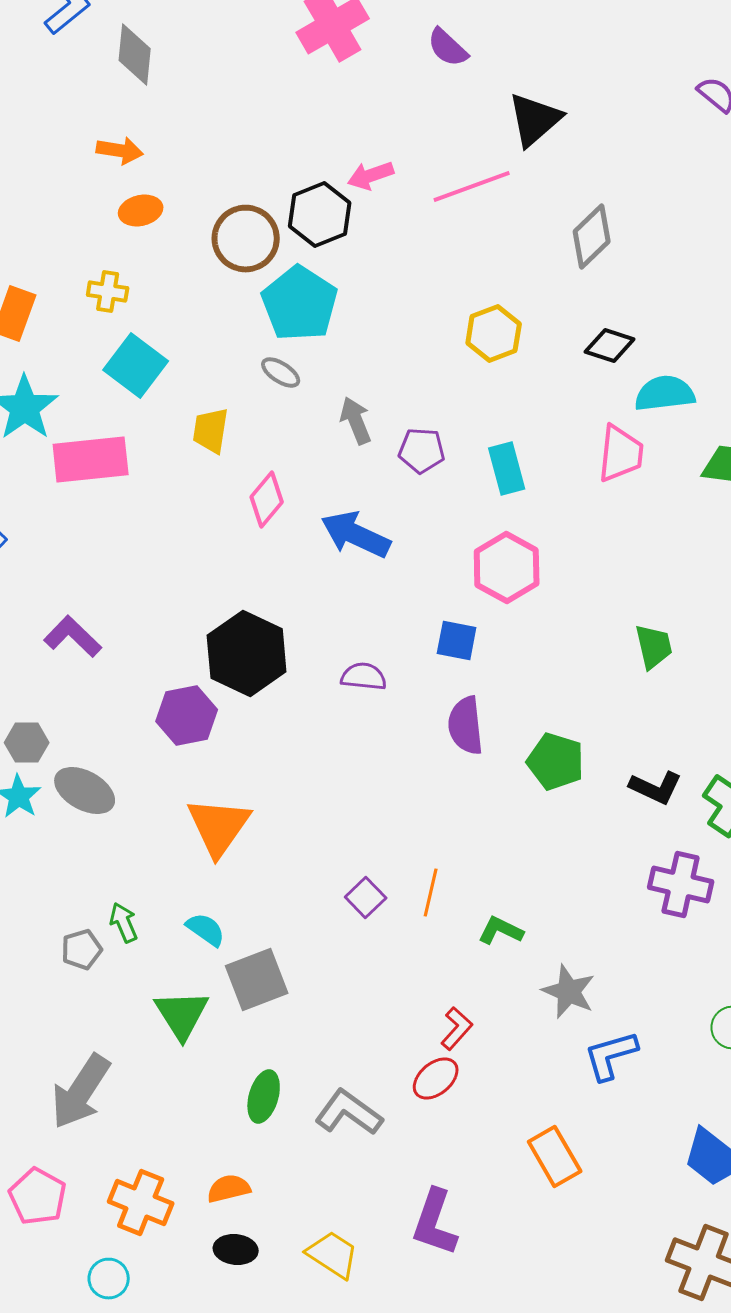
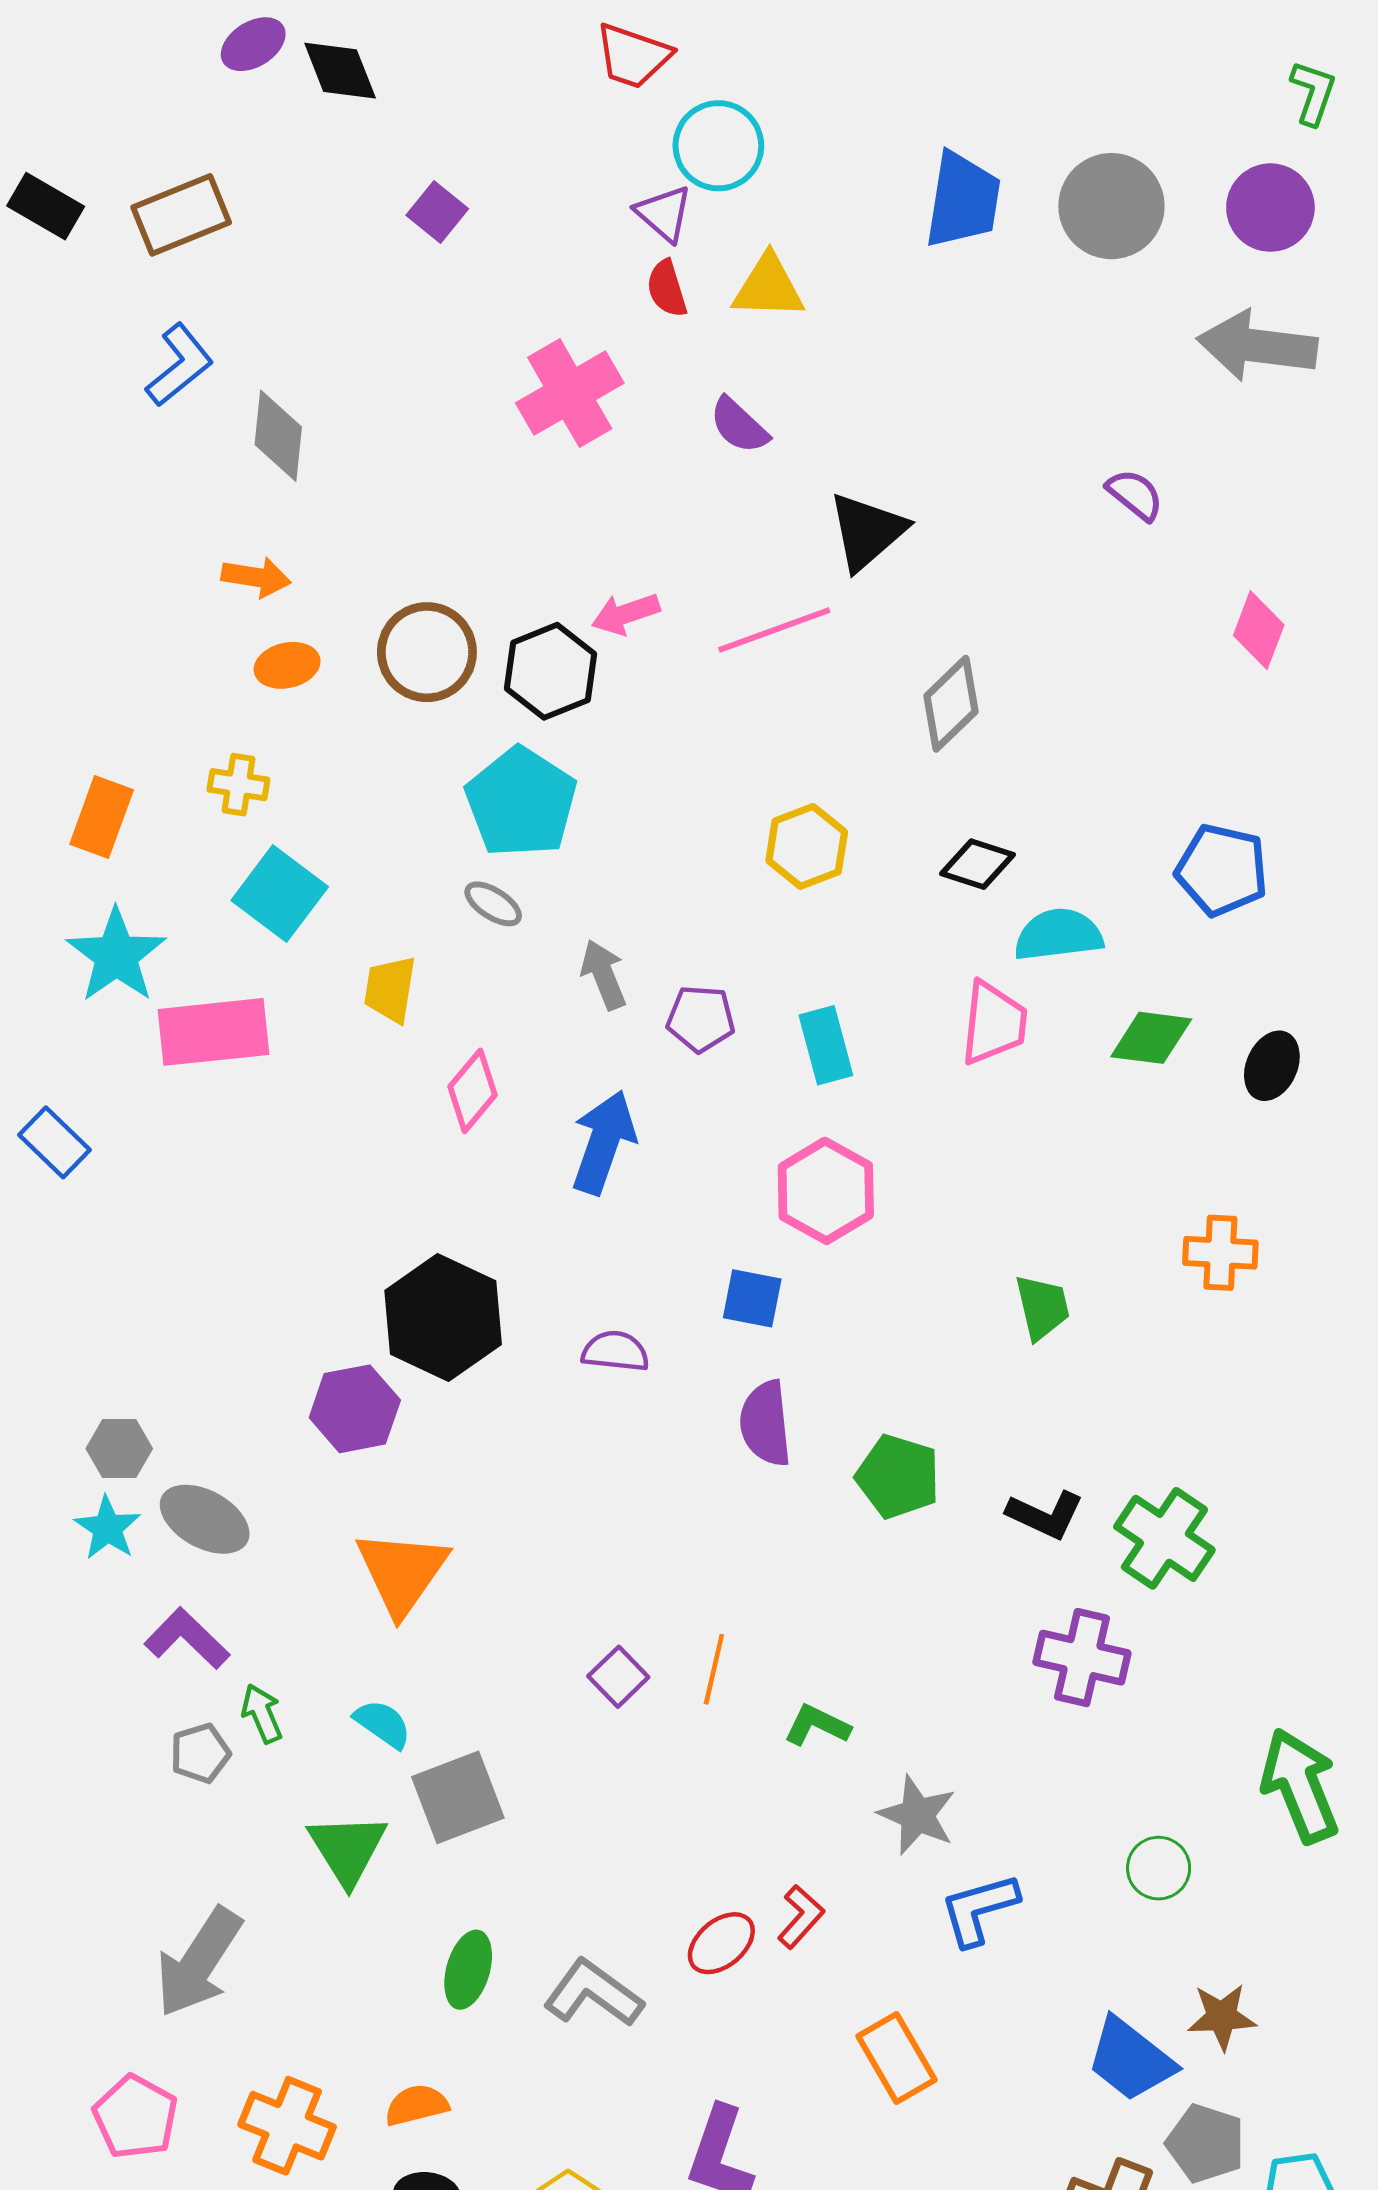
brown circle: (246, 238) -> (427, 652), moved
blue arrow: (356, 534) -> (604, 1142), turned 84
purple L-shape: (73, 636) -> (187, 1638), moved
red L-shape: (457, 1028) -> (801, 1917), moved

